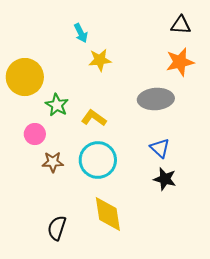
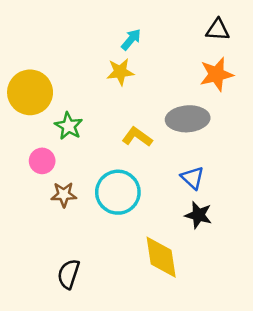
cyan arrow: (81, 33) -> (131, 39), moved, turned -114
yellow L-shape: (94, 118) -> (137, 137), moved
yellow diamond: (108, 214) -> (161, 257), moved

